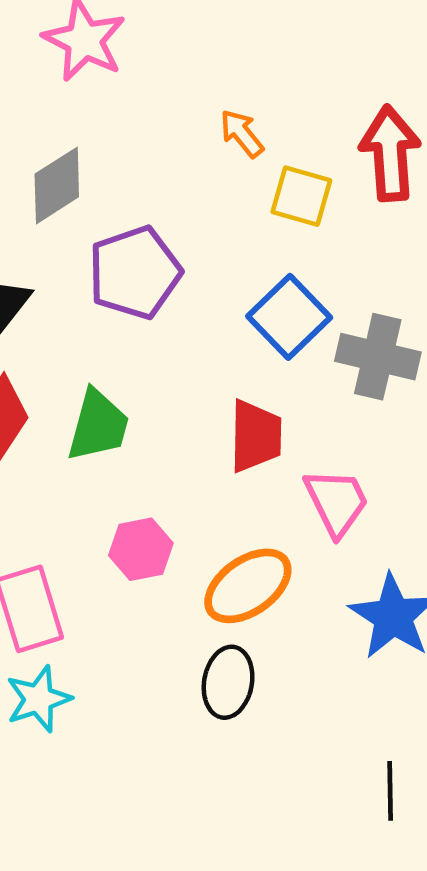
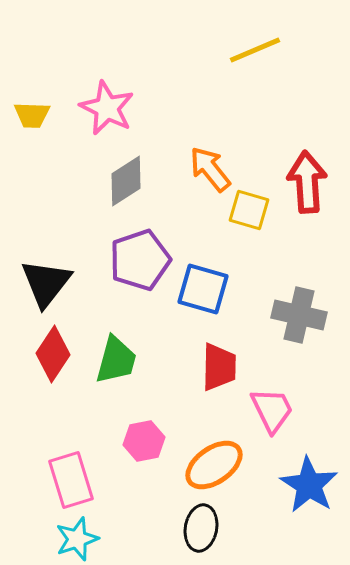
orange arrow: (242, 133) -> (210, 169), size x1.4
gray diamond: (57, 185) -> (126, 181), moved
blue square: (289, 317) -> (203, 289), moved, turned -30

